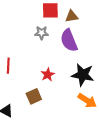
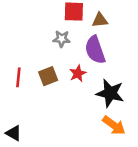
red star: (48, 75) -> (78, 73), moved
brown square: (34, 96) -> (48, 76), moved

